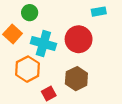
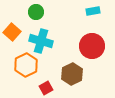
green circle: (30, 13) -> (36, 12), moved
red circle: (79, 39) -> (92, 46), moved

